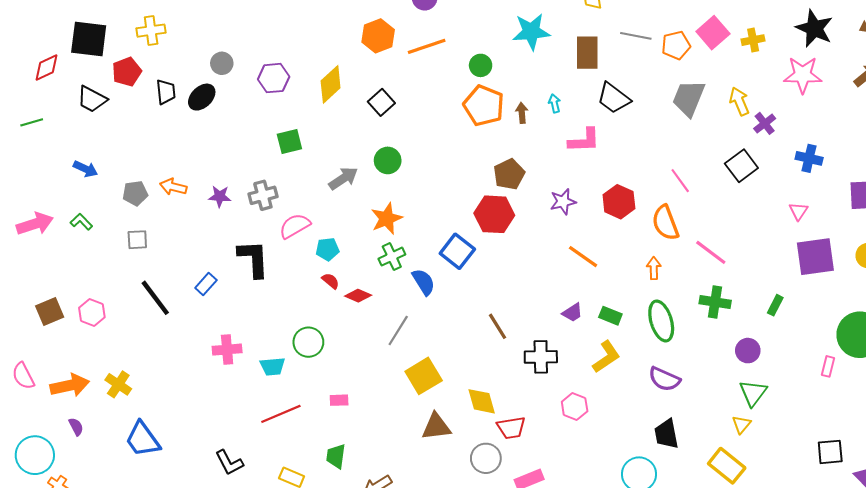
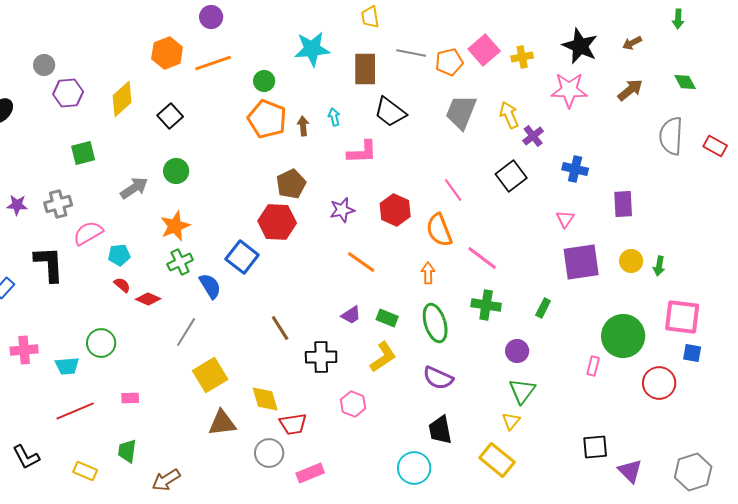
gray circle: (222, 63) -> (44, 65), moved

